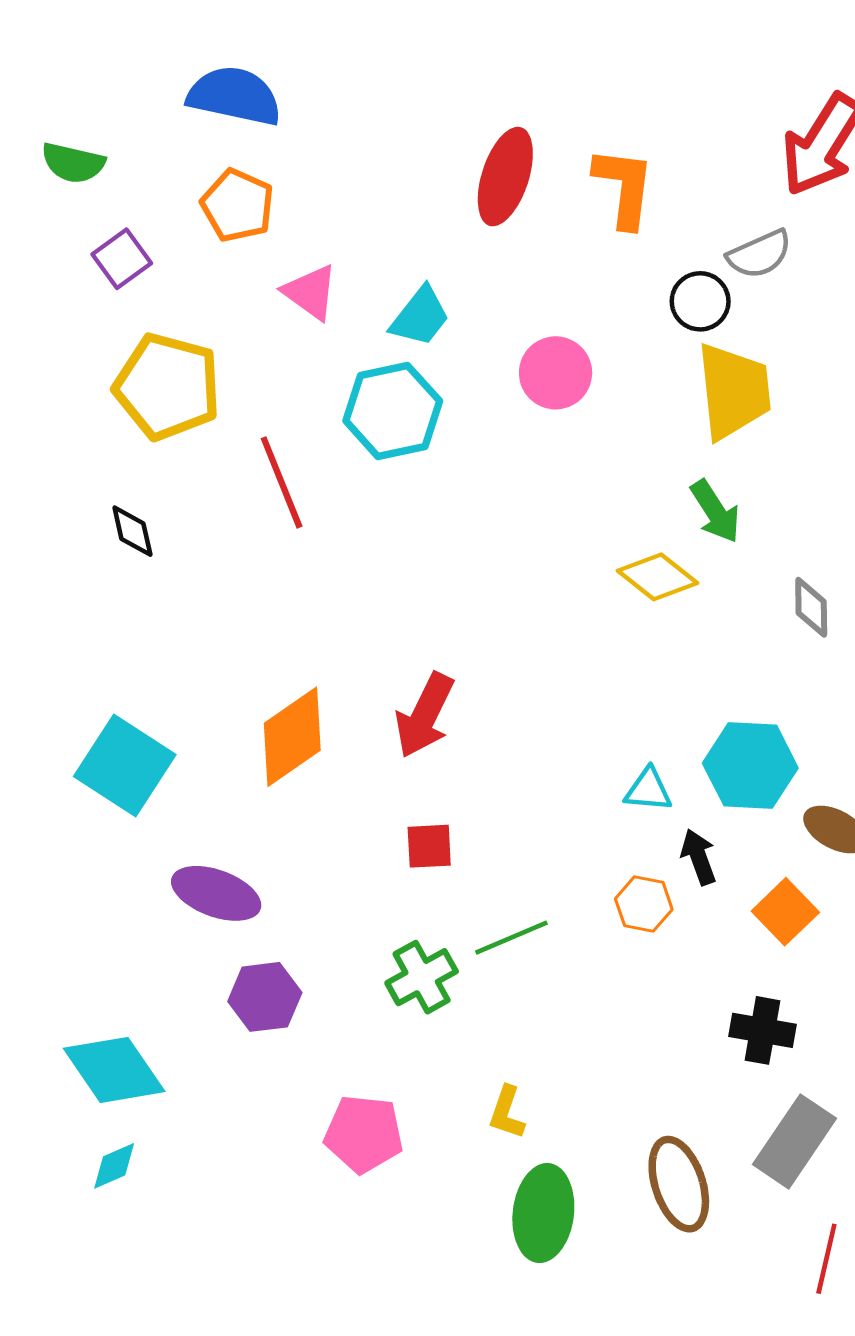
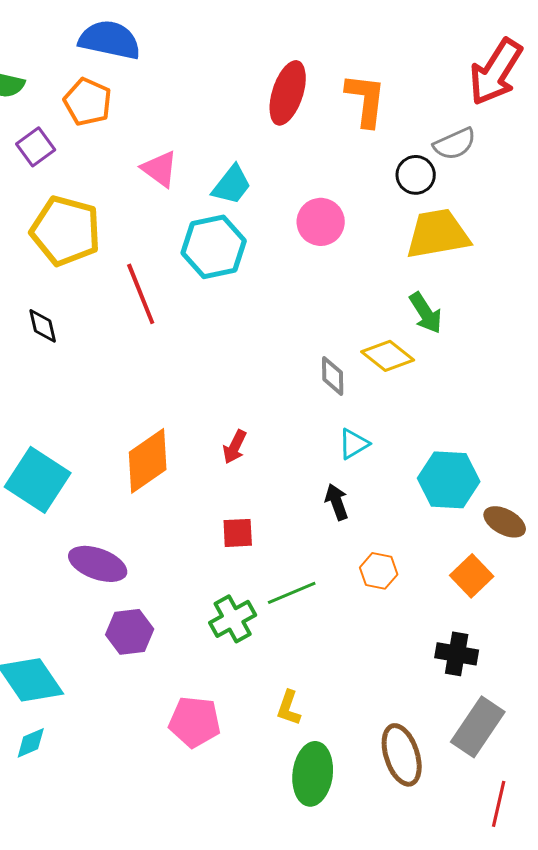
orange pentagon: (237, 205) -> (88, 102), moved
yellow trapezoid: (734, 391) -> (438, 234), turned -94
gray diamond: (811, 607) -> (333, 376), moved
red arrow: (425, 715) -> (235, 447), size x0.6
cyan triangle: (648, 790) -> (354, 444), moved, turned -36
black arrow: (699, 857) -> (337, 502), moved

